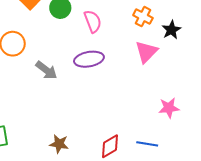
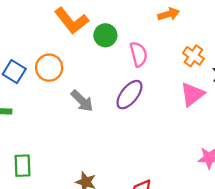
purple ellipse: (89, 59) -> (129, 95), turned -48

